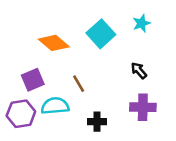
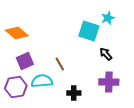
cyan square: (101, 34) -> (89, 31), moved, turned -30
orange diamond: (54, 43) -> (17, 33), moved

